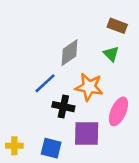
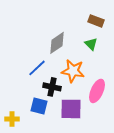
blue square: (51, 148) -> (39, 106), moved

